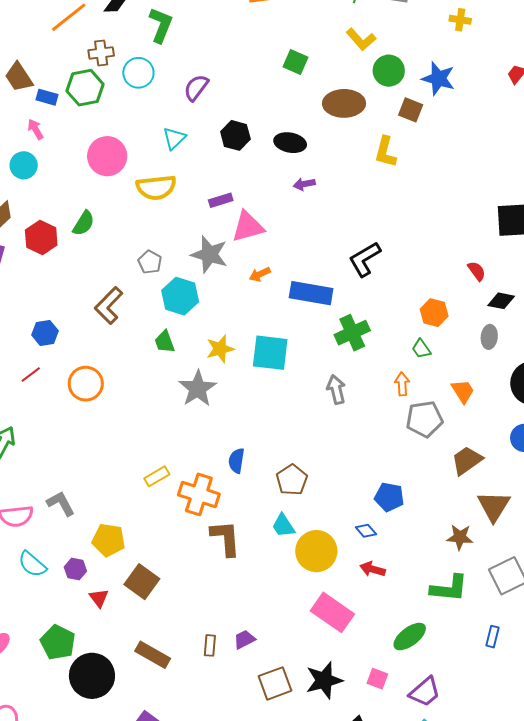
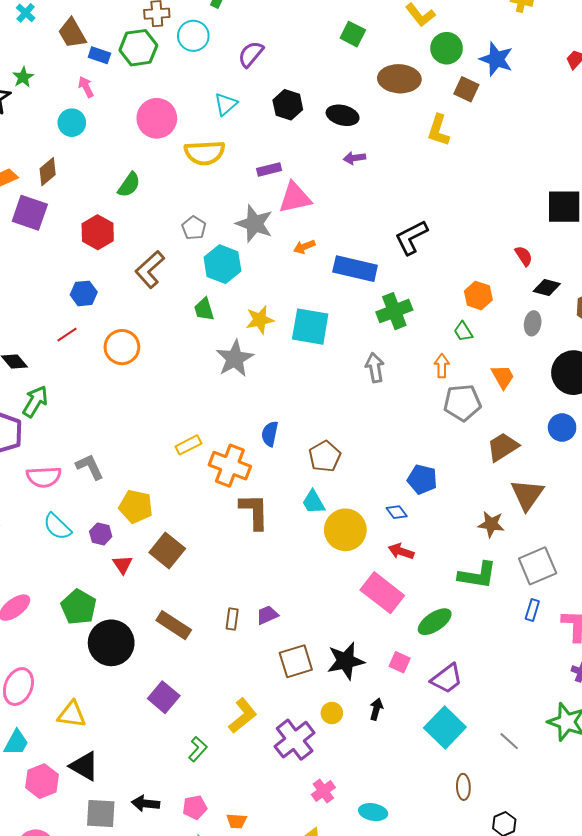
red hexagon: (41, 238) -> (98, 232), moved
pink rectangle: (332, 612) -> (382, 593), moved
blue rectangle: (493, 637) -> (532, 610), moved

